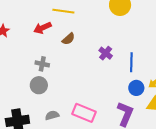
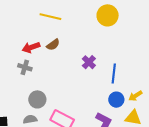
red arrow: (43, 28) -> (31, 47), moved
gray circle: (39, 85) -> (37, 99), moved

